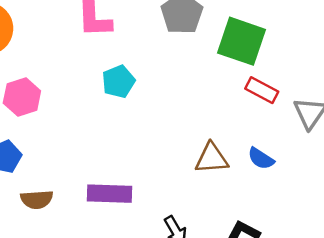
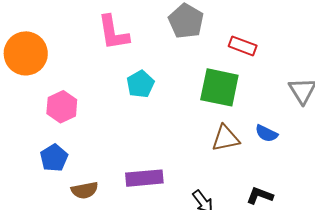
green square: (242, 41) -> (219, 87), moved
red rectangle: (262, 90) -> (243, 46), moved

